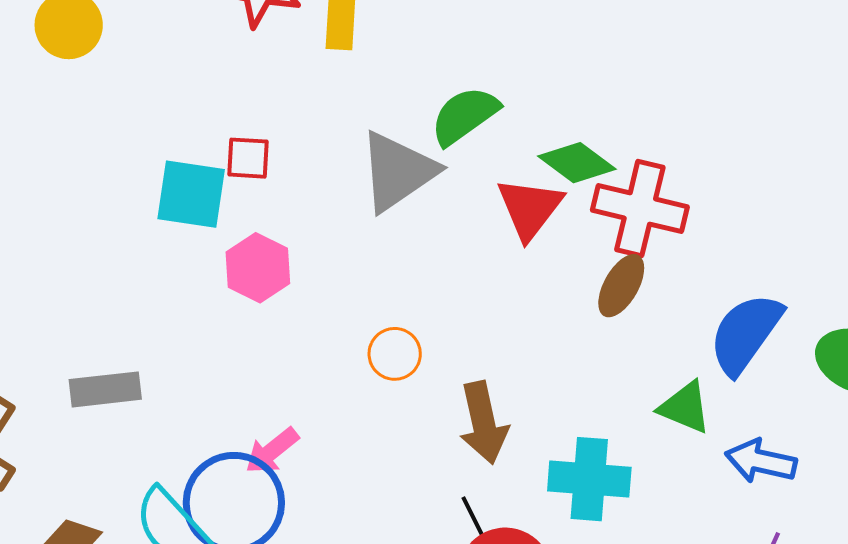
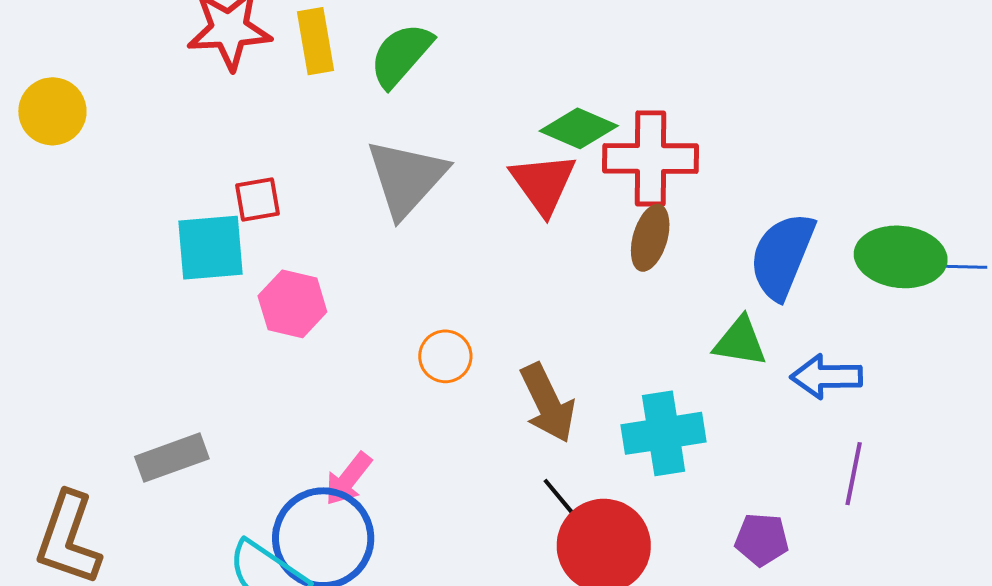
green semicircle: (465, 116) -> (401, 55), moved

